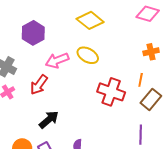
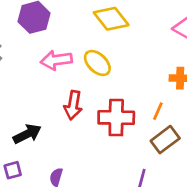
red arrow: (39, 85) -> (73, 105), moved, turned -40
red cross: (111, 92) -> (116, 118), turned -32

